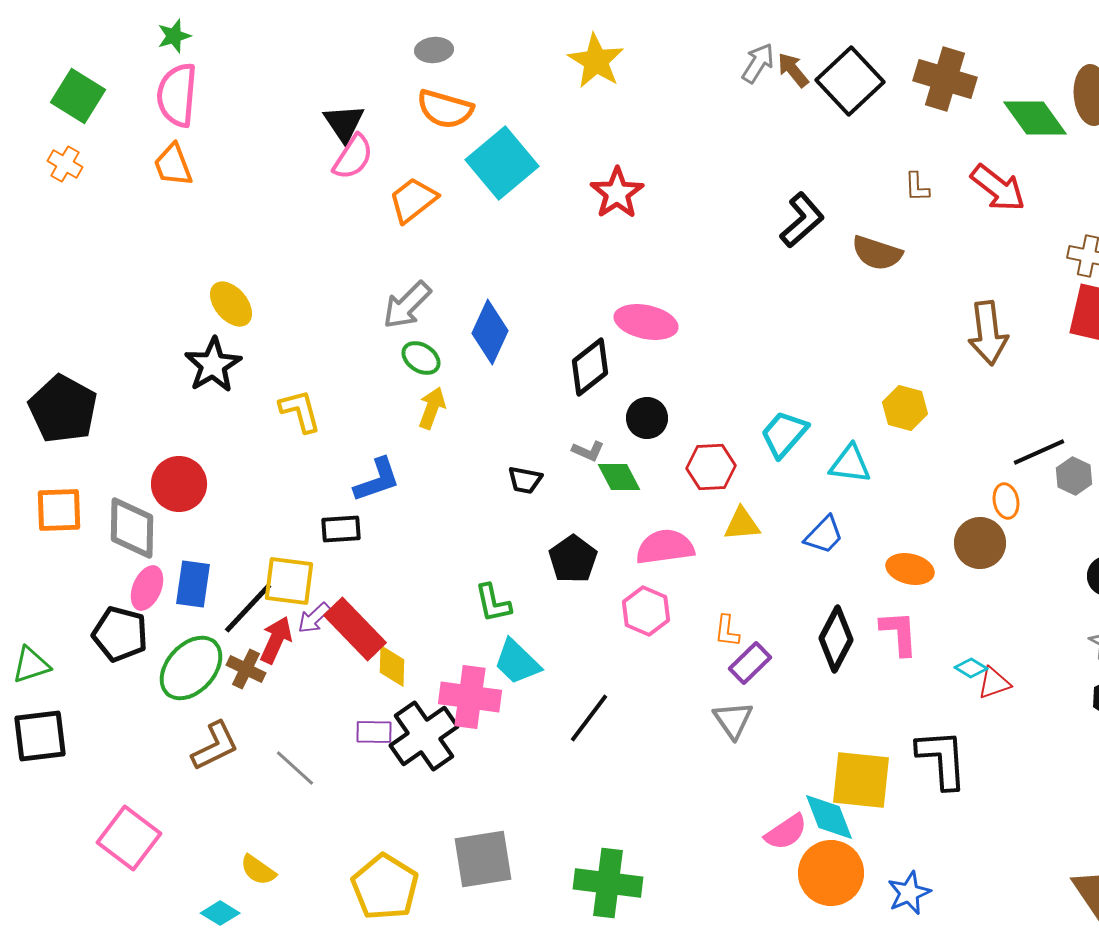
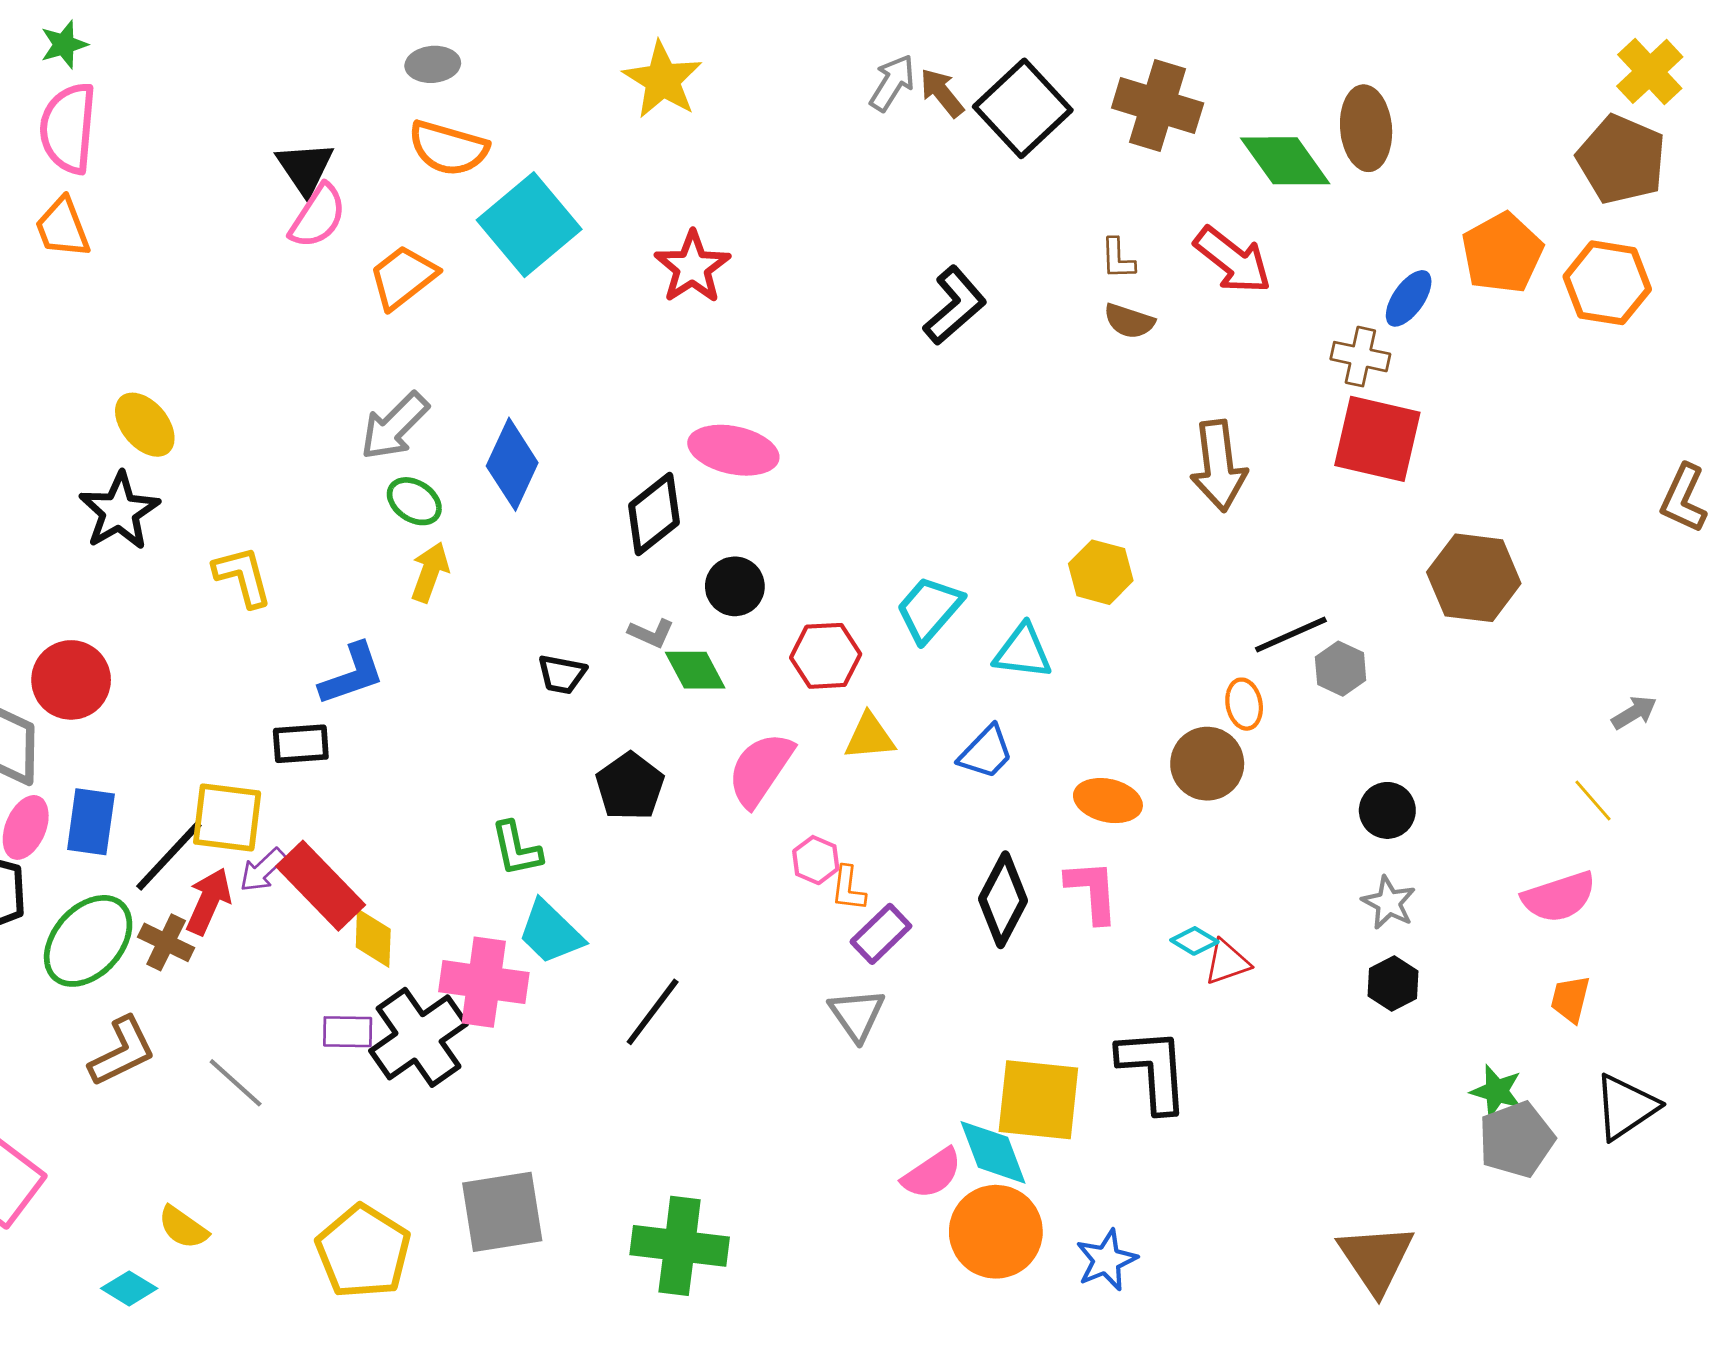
brown semicircle: (877, 253) -> (1129, 321), moved, size x0.7
pink semicircle: (665, 547) -> (760, 769), turned -48
pink hexagon: (646, 611) -> (816, 860), moved, size x0.7

